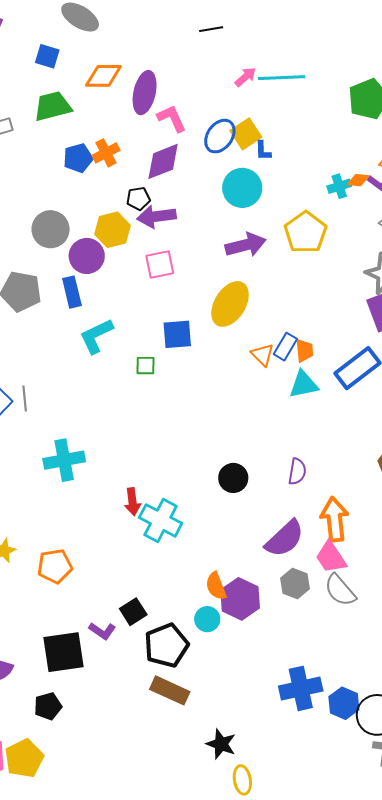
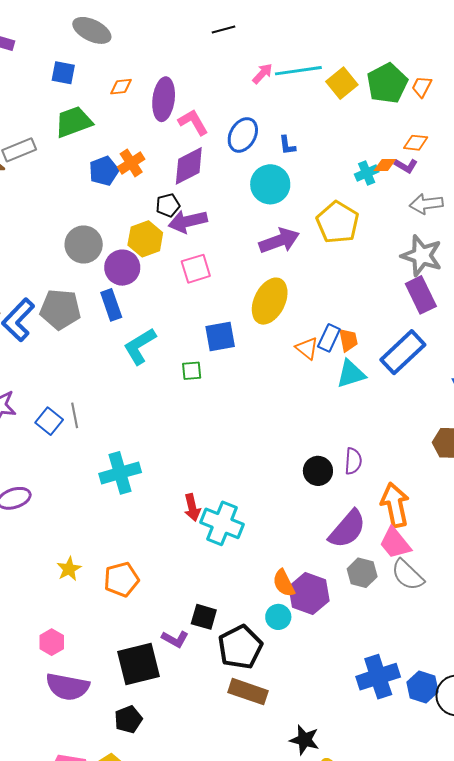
orange diamond: (103, 76) -> (121, 87), size x0.6
yellow square: (246, 134) -> (342, 83), moved
black circle: (233, 478) -> (318, 471), moved
black square: (133, 612) -> (204, 617), turned -36

